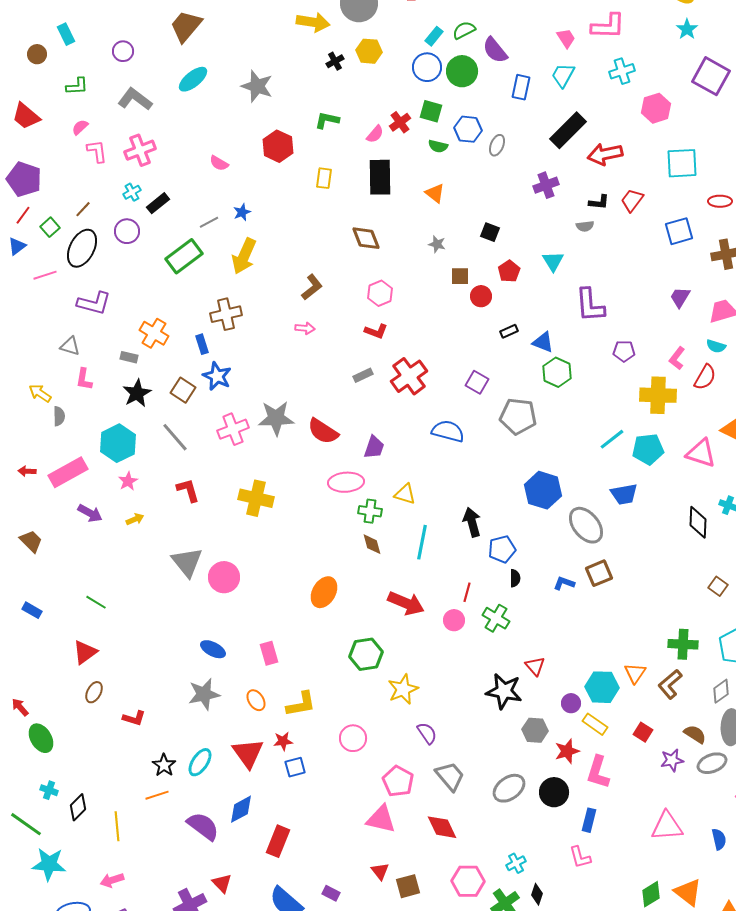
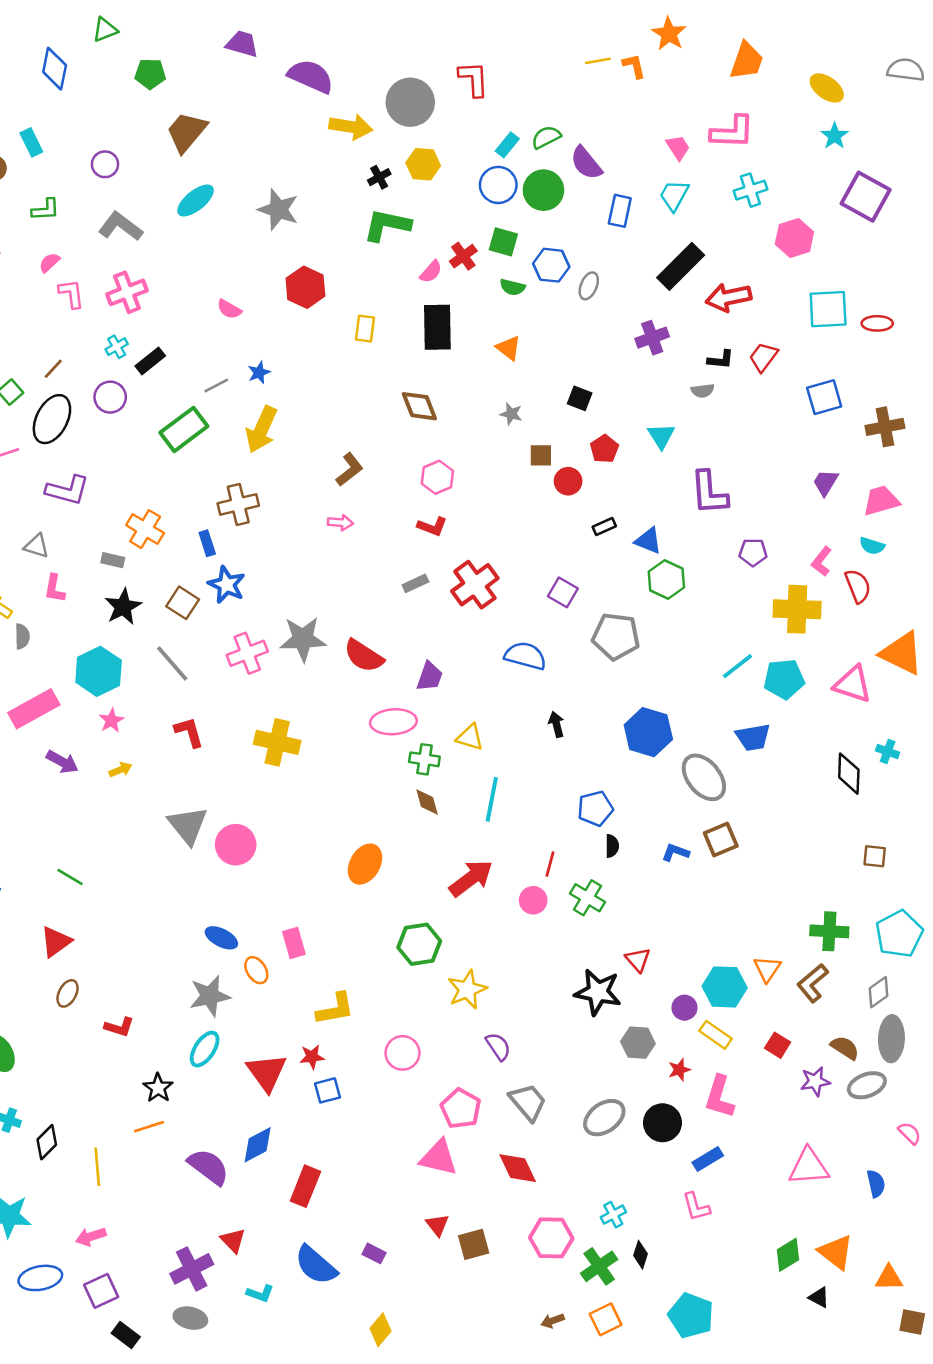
green L-shape: (327, 120) -> (387, 225), moved, size x1.5
red ellipse: (720, 201) -> (877, 323), moved
red semicircle: (705, 377) -> (858, 586), turned -52
black arrow: (472, 522) -> (556, 724), moved, size x0.7
brown square: (718, 586) -> (875, 856), turned -30
red arrow: (406, 603) -> (471, 878), turned -60
orange ellipse: (256, 700) -> (256, 970), moved
red star: (567, 751) -> (679, 1070), size x0.7
cyan ellipse: (200, 762) -> (205, 1049), moved
blue rectangle: (589, 820) -> (708, 1159), turned 45

